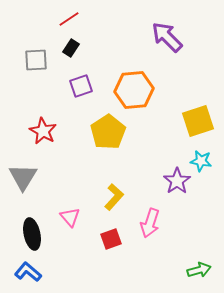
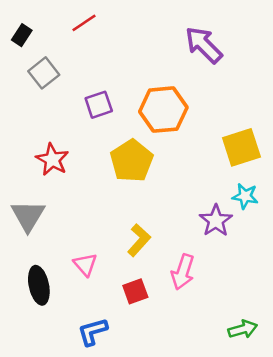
black rectangle: (71, 48) -> (22, 35), moved
gray square: (36, 60) -> (44, 73), turned -35
blue L-shape: (28, 272) -> (93, 332), moved, turned -56

